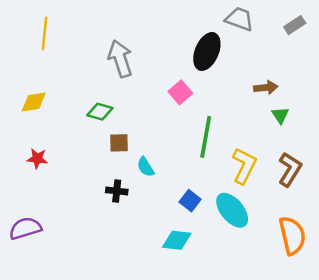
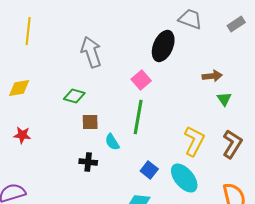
green line: (206, 137) -> (138, 117), moved

